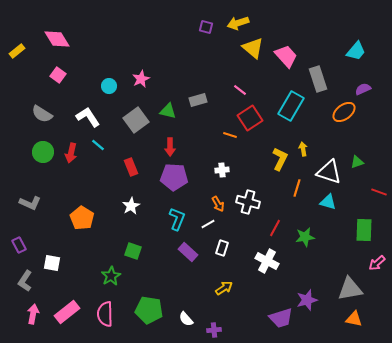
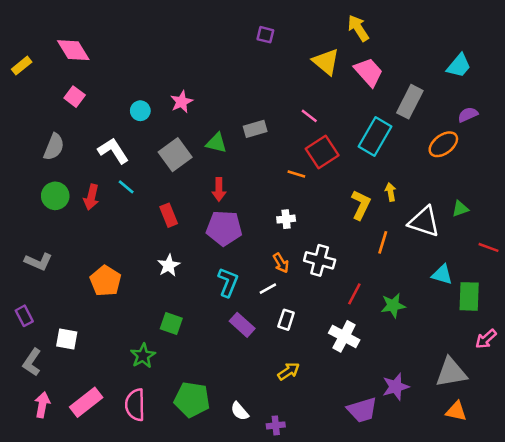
yellow arrow: (238, 23) -> (358, 28), moved, turned 75
gray rectangle: (318, 79) -> (410, 102), turned 45
gray semicircle: (42, 114) -> (54, 147), turned -100
cyan triangle: (328, 202) -> (442, 275), moved

